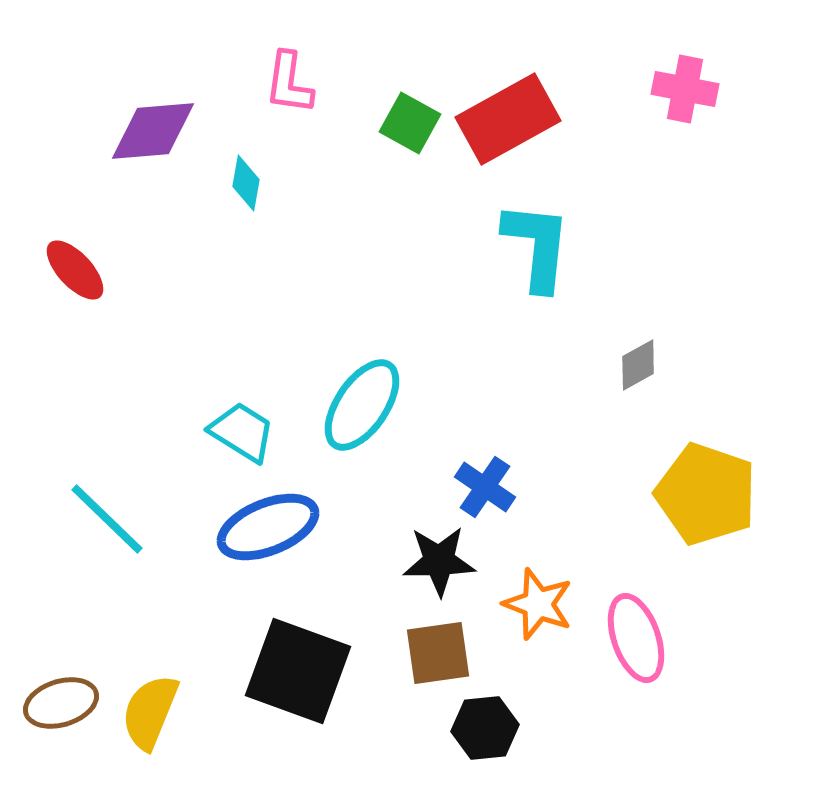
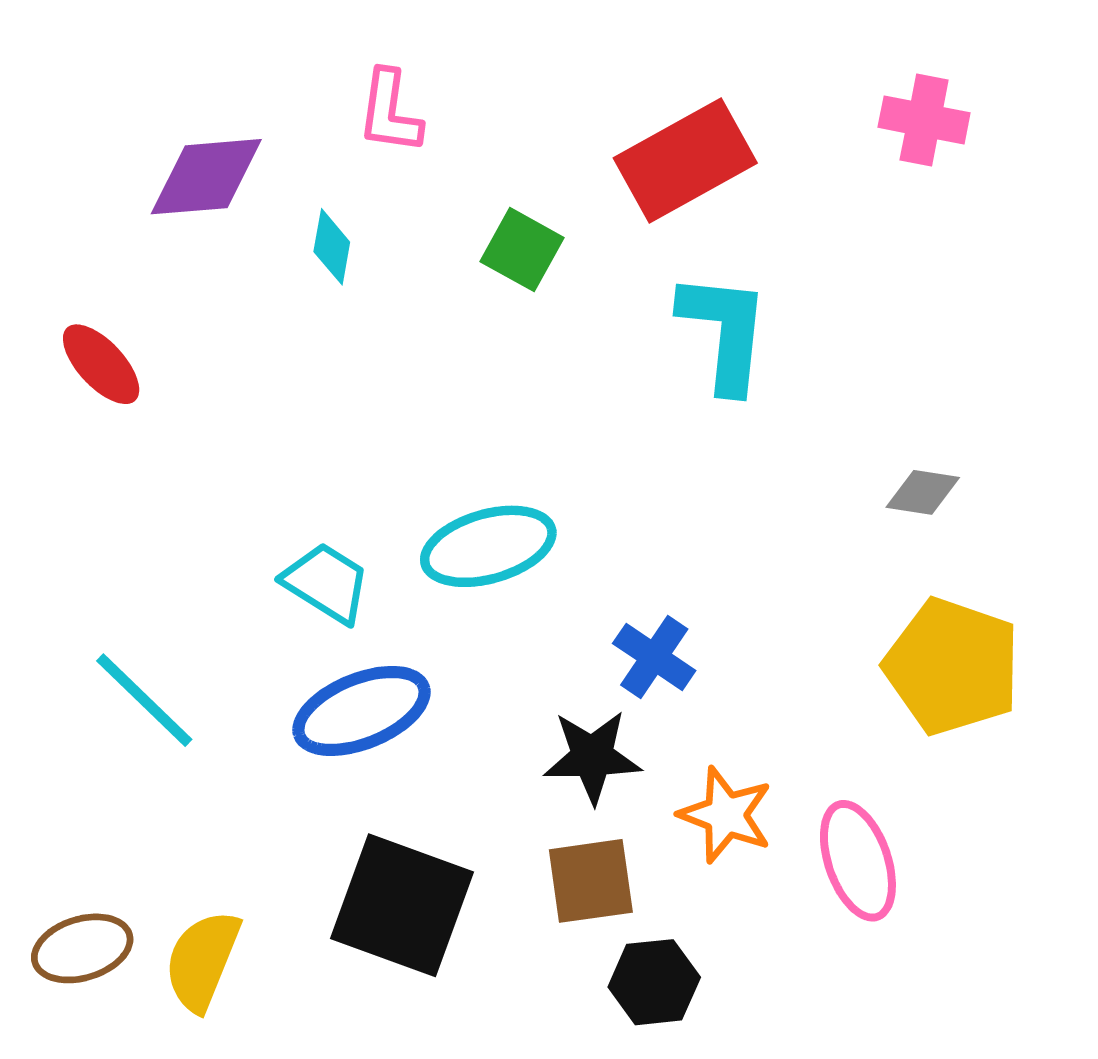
green square: (410, 123) -> (522, 250), moved
gray diamond: (638, 365) -> (923, 492), moved, turned 38
cyan ellipse: (362, 405) -> (488, 546), turned 40

